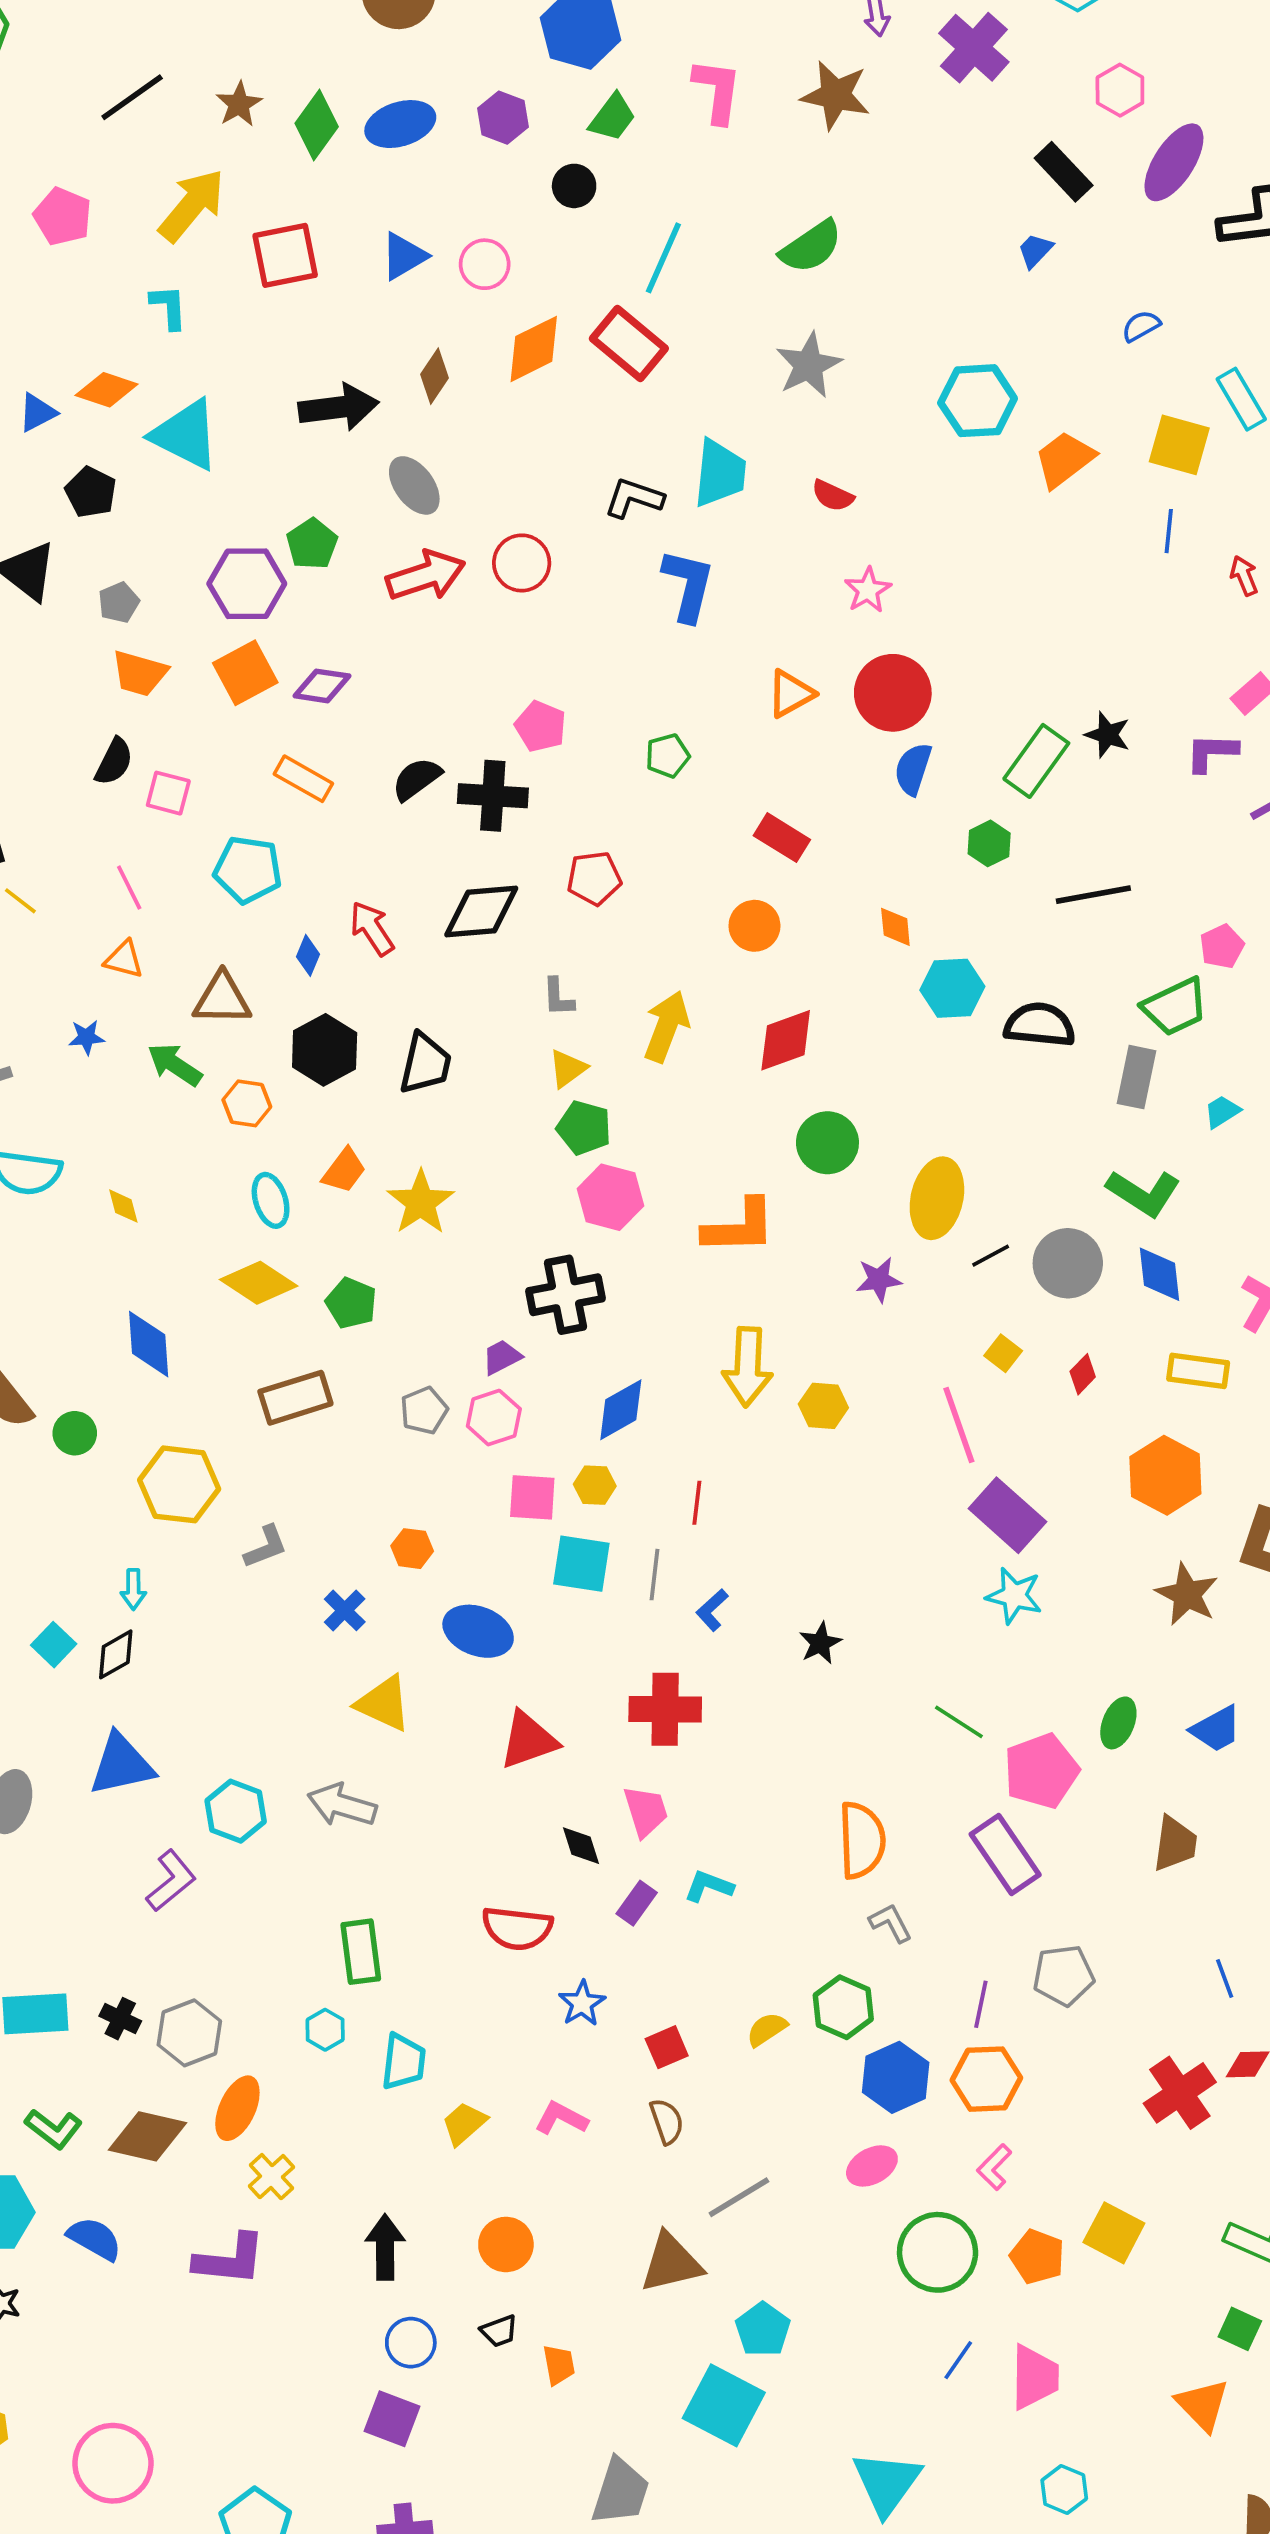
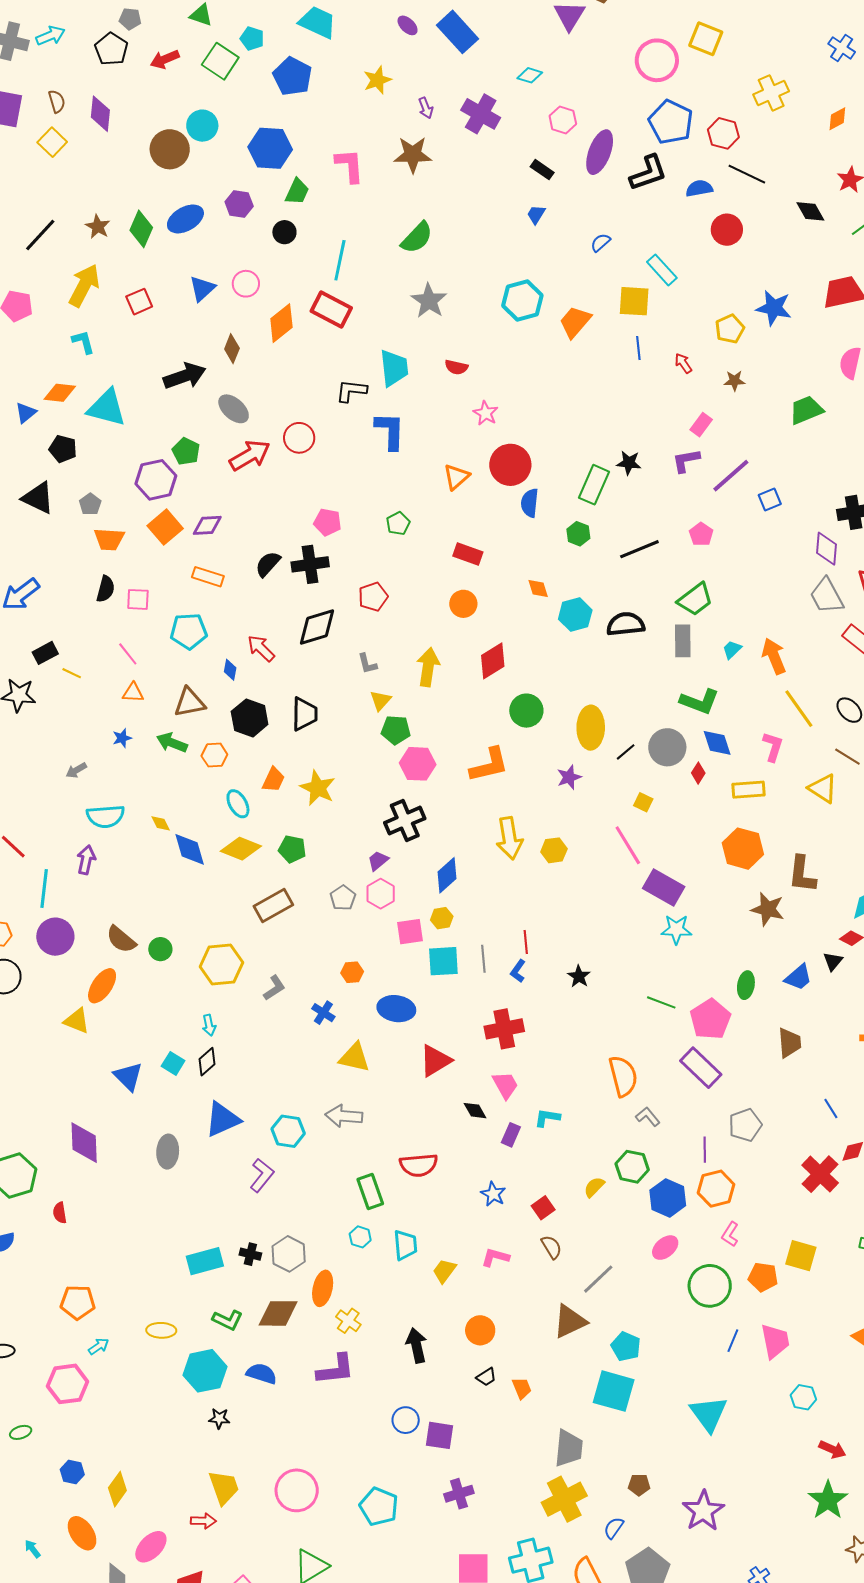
black rectangle: (1064, 172) -> (542, 170), size x0.7
red square: (285, 255) -> (139, 302), size x0.7
pink pentagon: (1222, 946) -> (701, 534), moved
blue diamond: (149, 1344) -> (190, 849), moved
red diamond: (1083, 1374) -> (698, 773), moved
red line: (697, 1503) -> (526, 942), moved
red semicircle: (517, 1928) -> (419, 1165), moved
blue circle: (411, 2343) -> (406, 1420), moved

